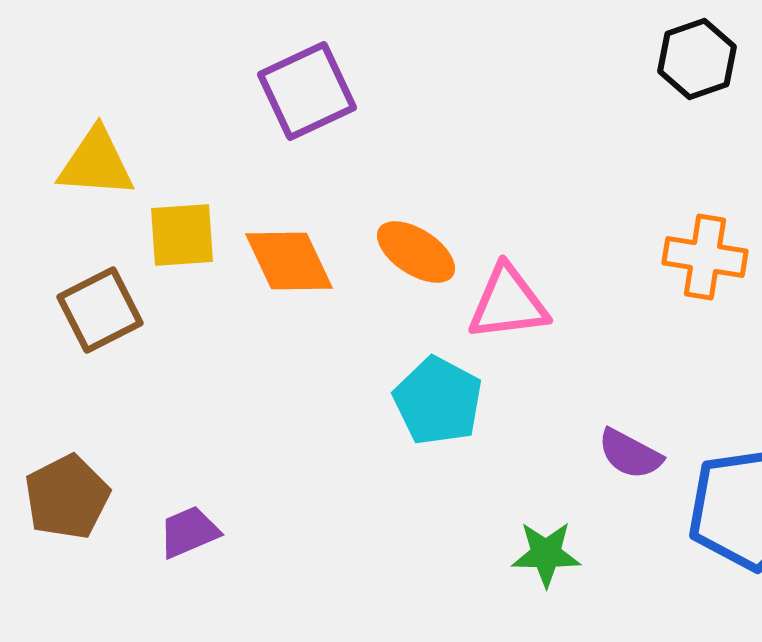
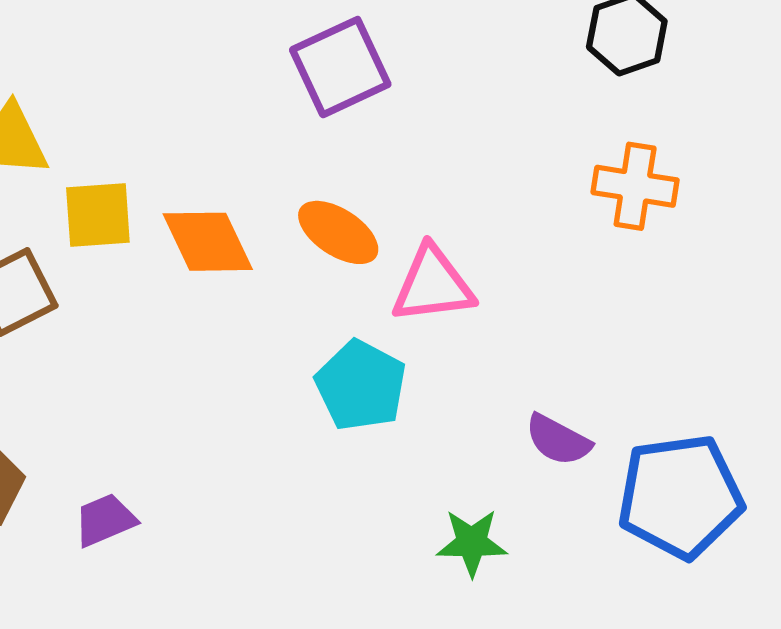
purple square: (307, 91) -> (340, 67), moved
orange cross: (705, 257) -> (635, 186), moved

